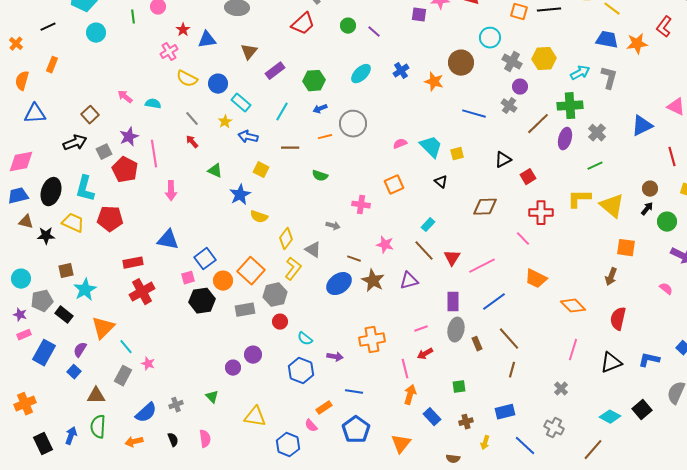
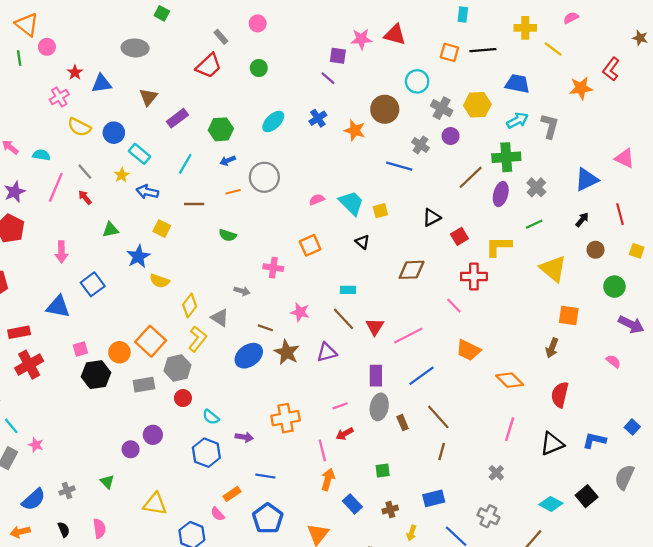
purple line: (374, 32) -> (328, 78), moved
blue trapezoid: (607, 40) -> (517, 84), moved
gray cross: (509, 106) -> (420, 145), moved
pink line: (154, 154) -> (56, 187), moved, turned 32
green triangle: (215, 171) -> (110, 230), turned -35
yellow L-shape: (579, 199) -> (498, 246), moved
black arrow: (647, 209) -> (582, 220), moved
cyan rectangle: (428, 225) -> (348, 290), turned 48
blue square: (205, 259) -> (93, 284), moved

